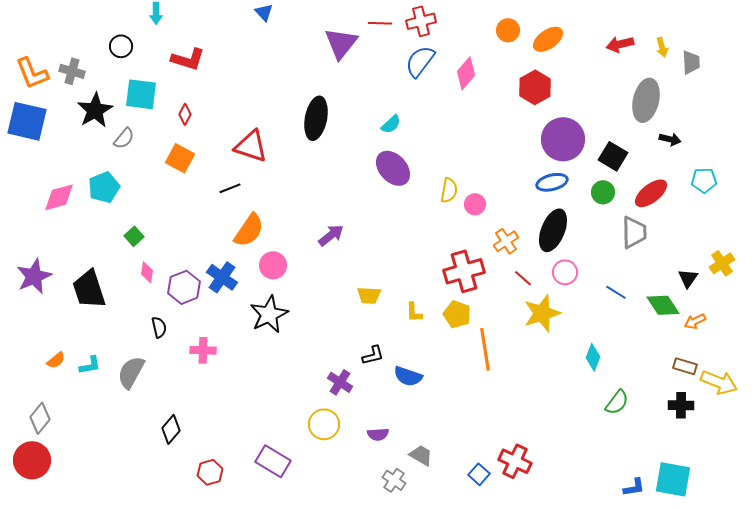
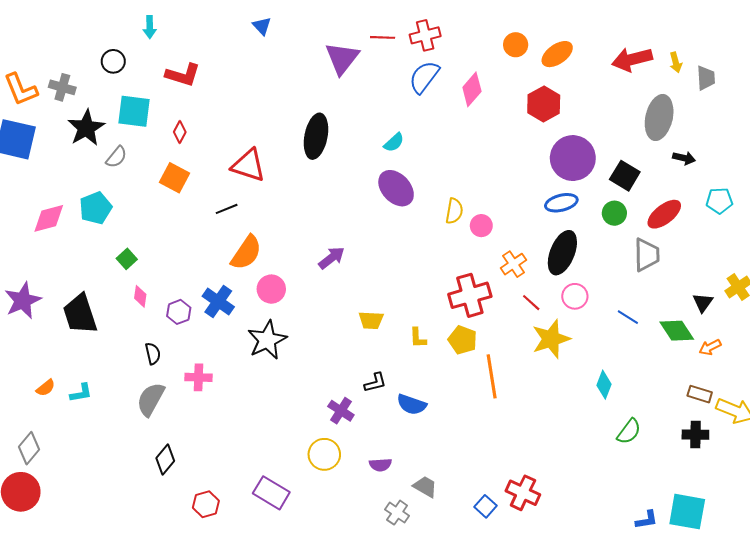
red arrow: (620, 44) -> (632, 59), size x1.4
purple hexagon: (184, 287) -> (179, 312), size x0.7
gray semicircle: (131, 372) -> (151, 399), moved

